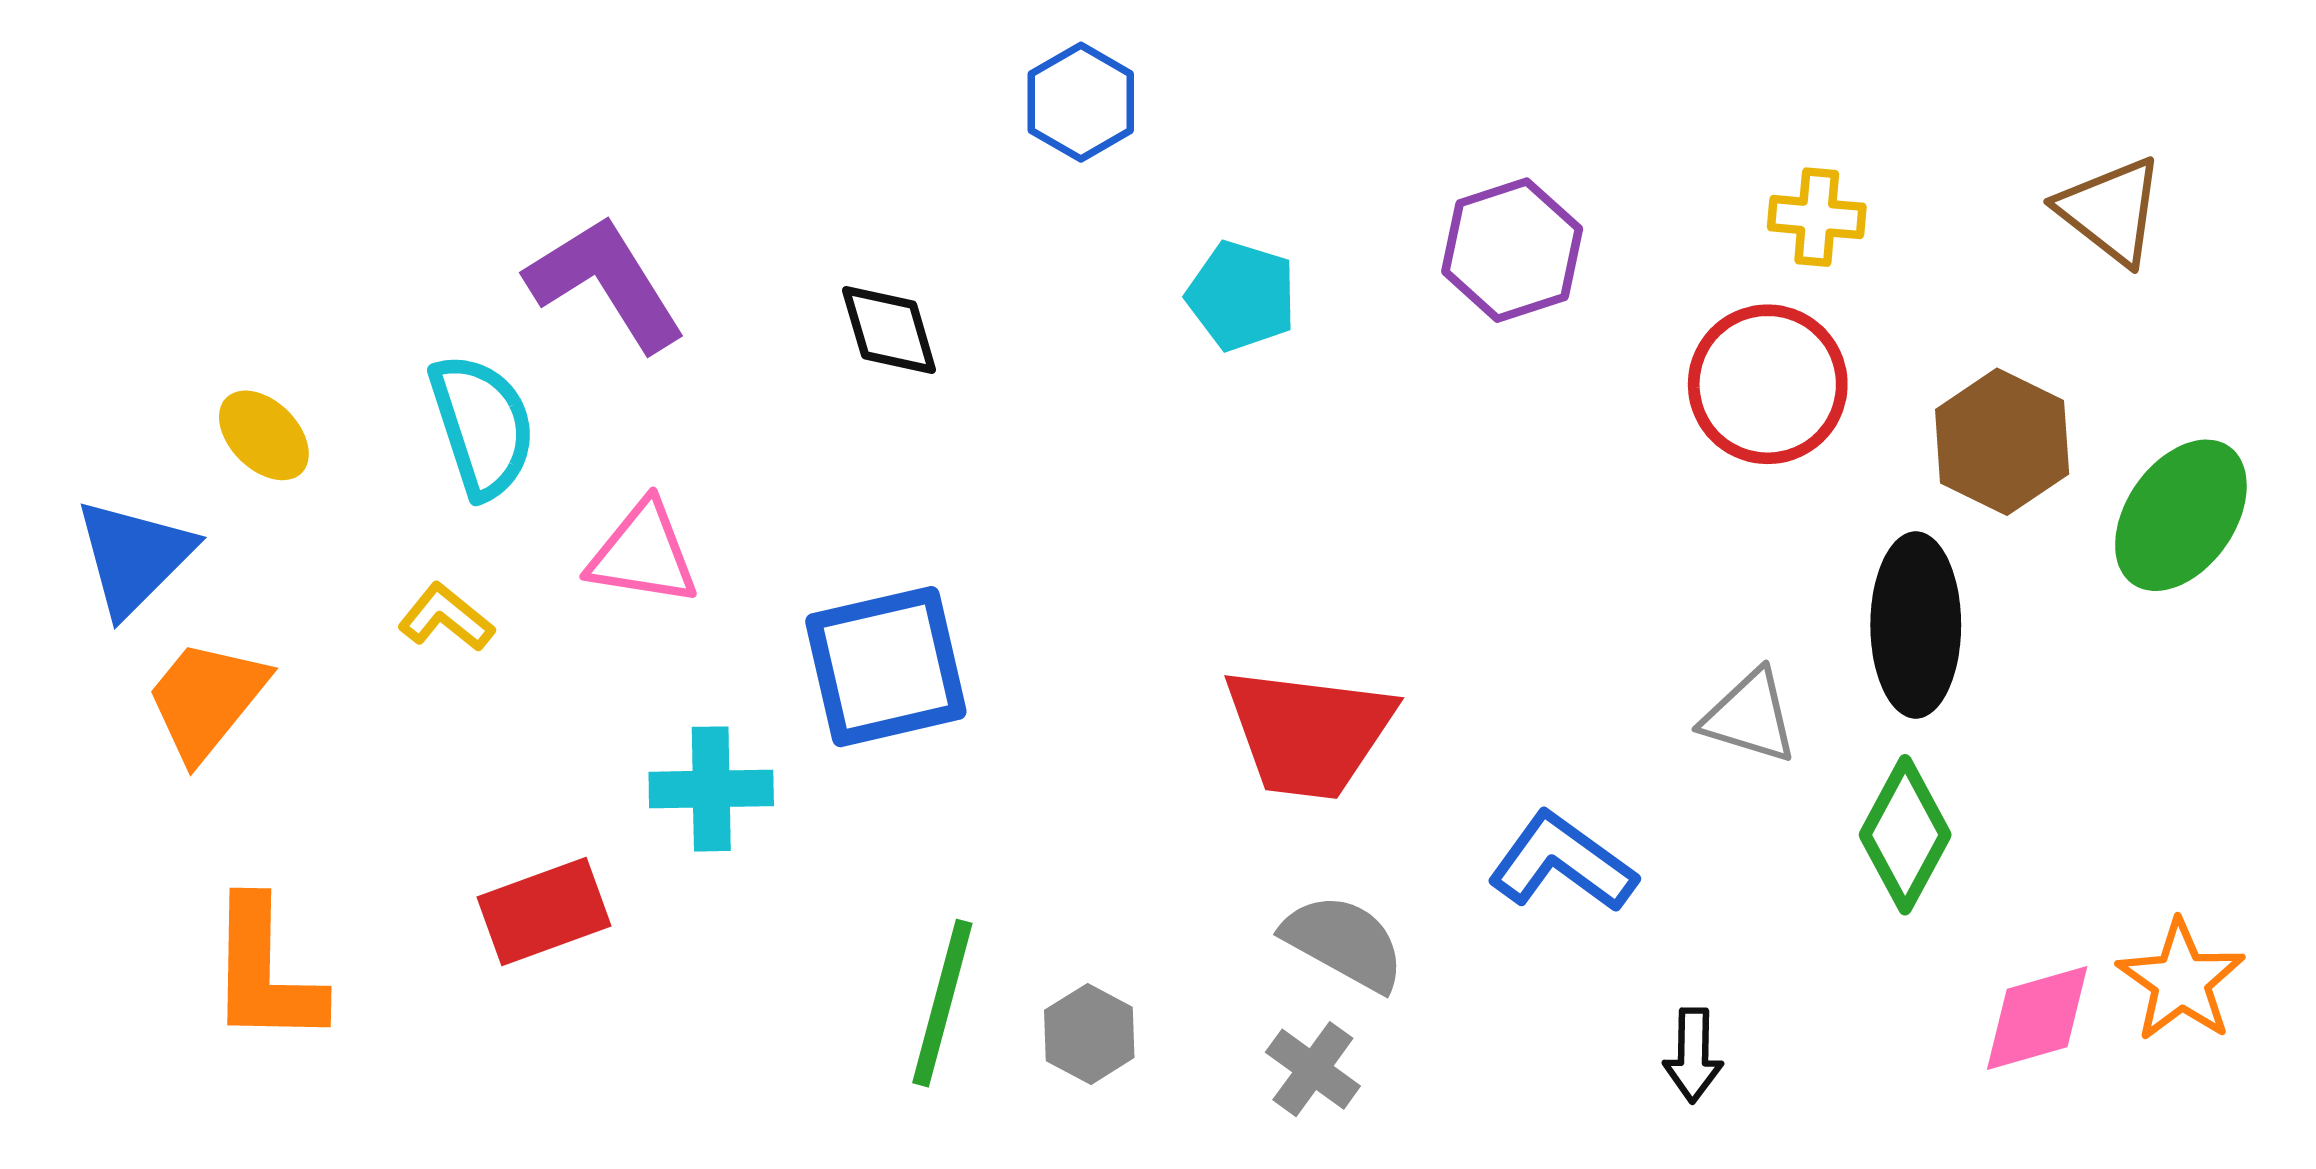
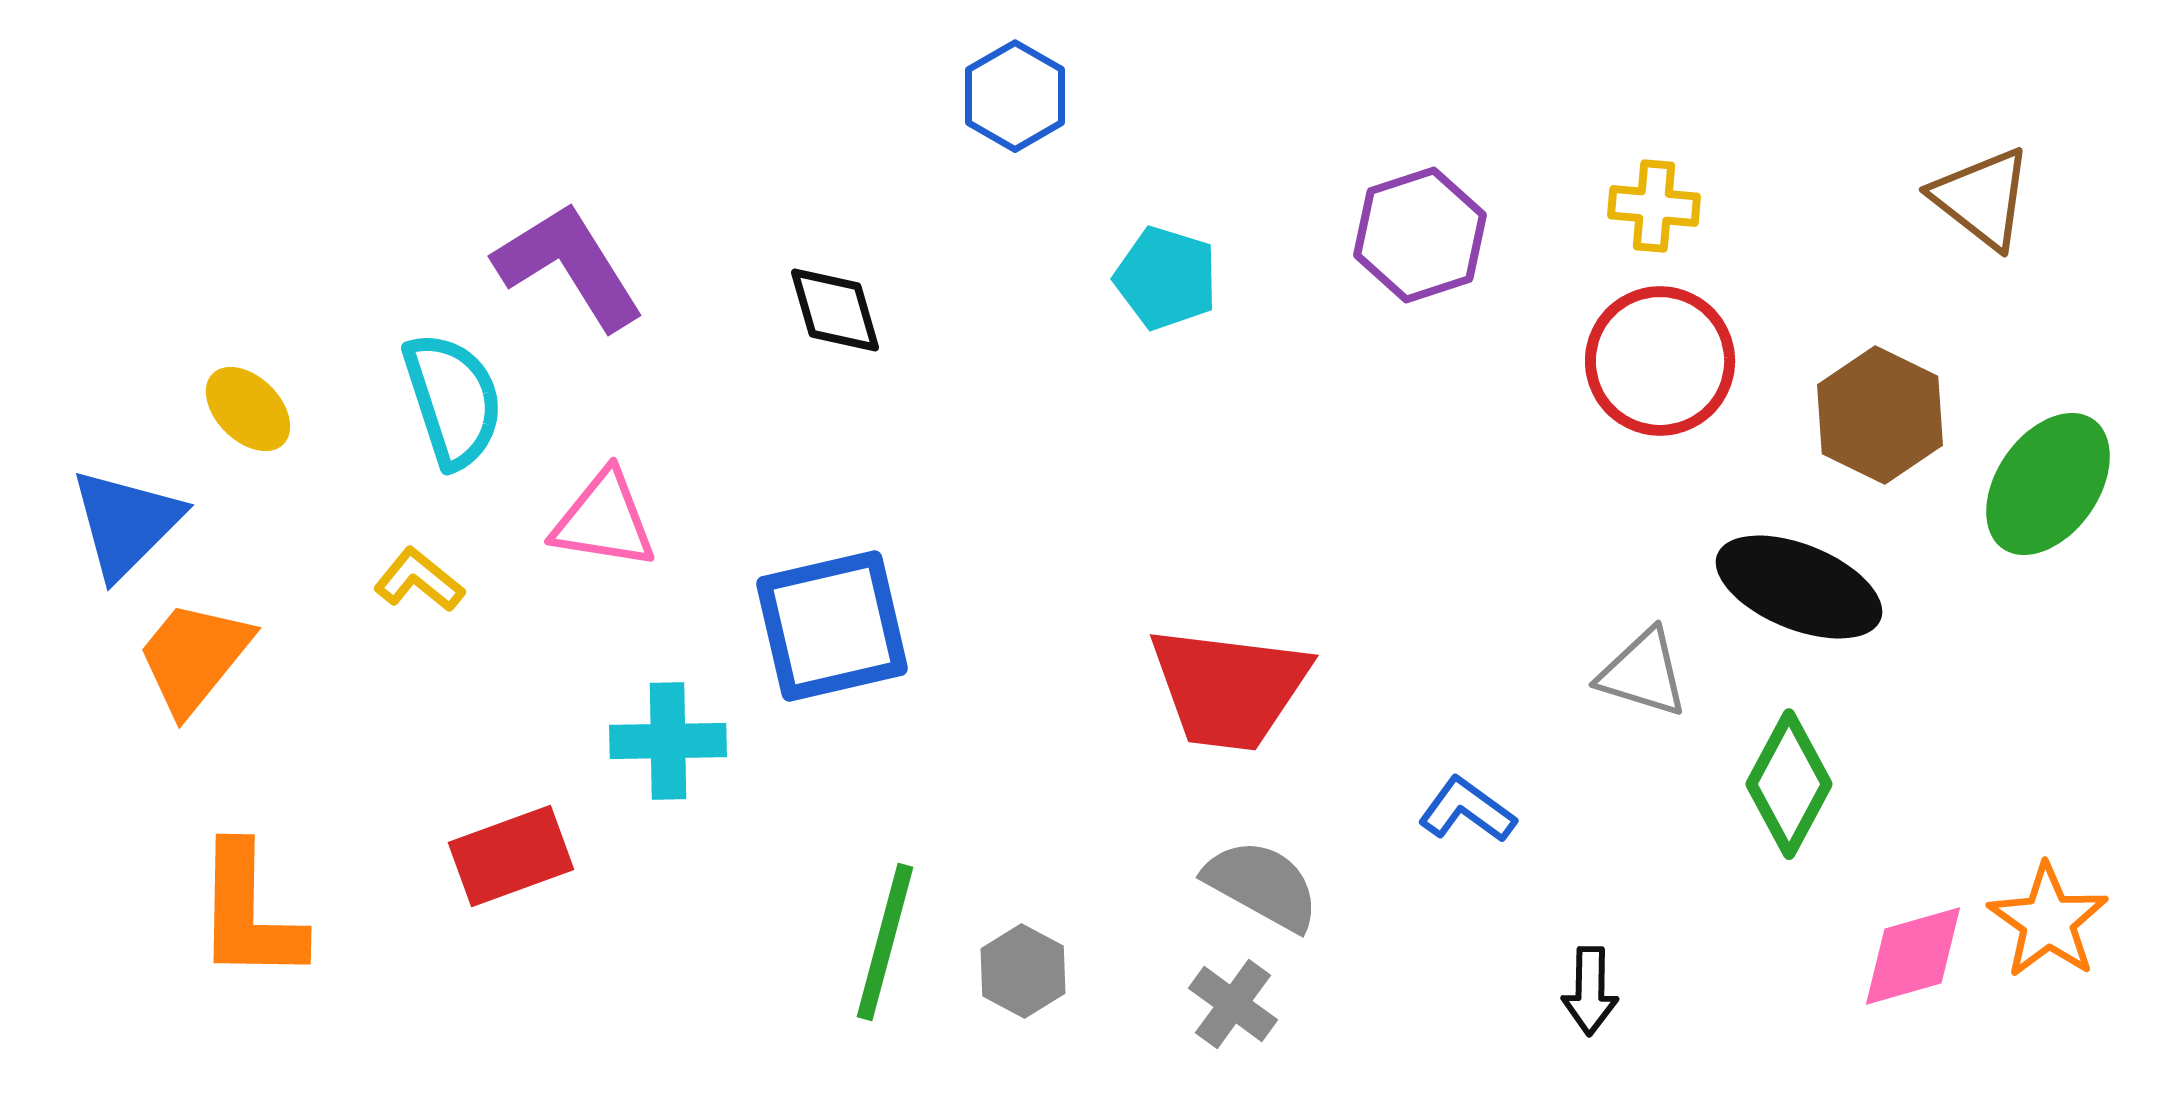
yellow cross: (1817, 217) -> (1654, 206), moved
black ellipse: (1916, 625) -> (1799, 587), turned -68
blue L-shape: (1562, 862) -> (1467, 810), size x0.7

